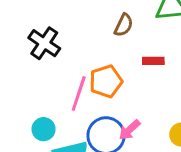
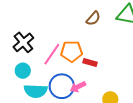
black cross: (44, 43) -> (23, 42), moved
red rectangle: (153, 61) -> (90, 63), moved

